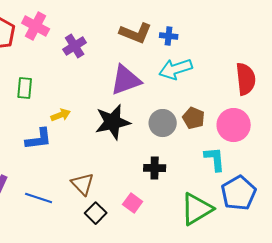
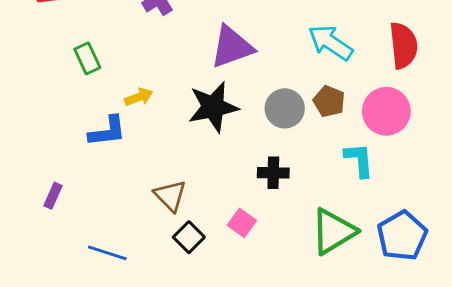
cyan arrow: (176, 69) -> (330, 43), moved, turned 52
green rectangle: (25, 88) -> (87, 58), turned -30
blue pentagon: (239, 193) -> (402, 236), moved
blue line: (39, 198) -> (107, 253), moved

